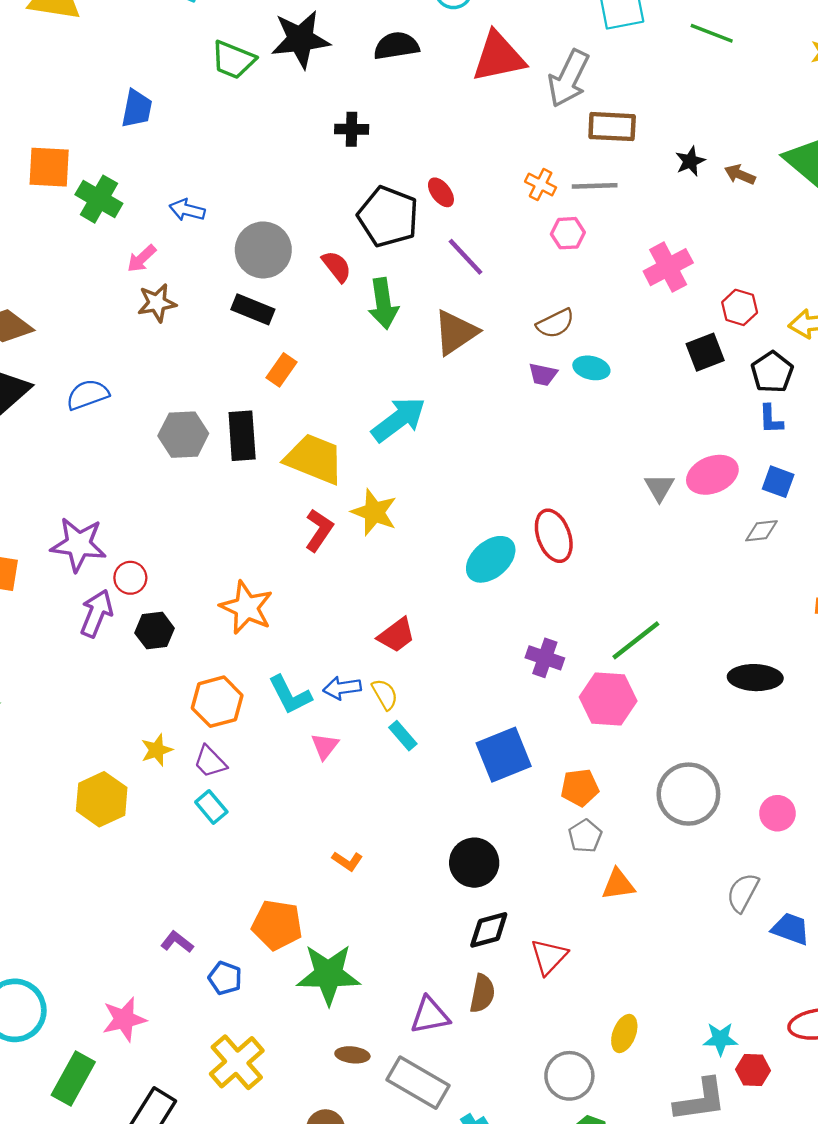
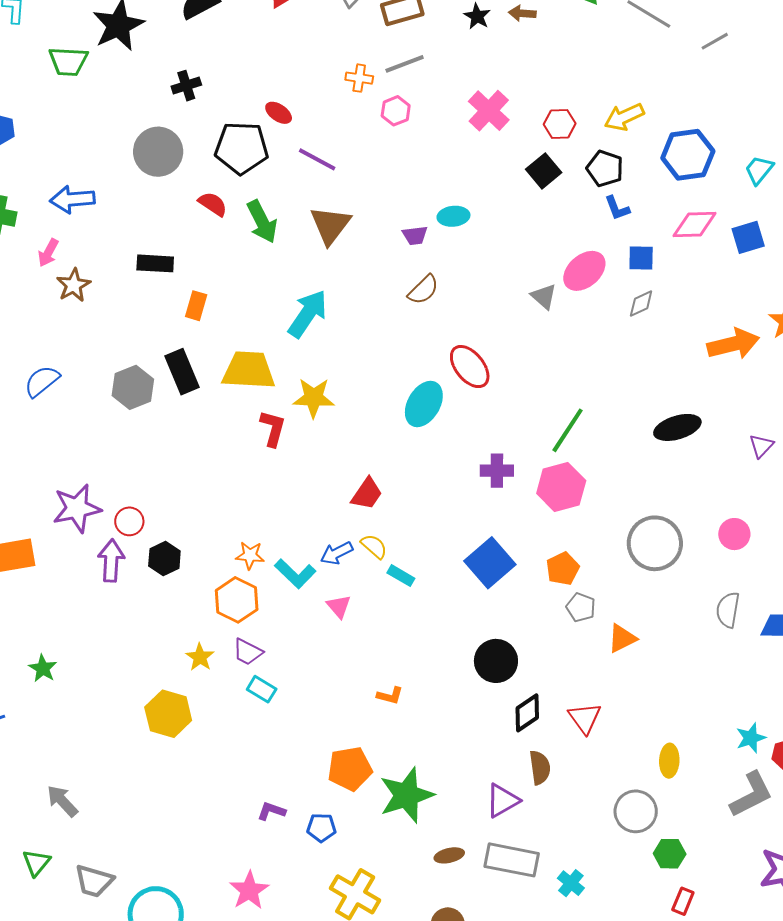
blue arrow: (187, 210) -> (72, 199), size x1.4
gray circle: (263, 250) -> (158, 152), moved
brown semicircle: (555, 323) -> (423, 290), moved
orange star: (246, 608) -> (250, 555), moved, size x0.6

